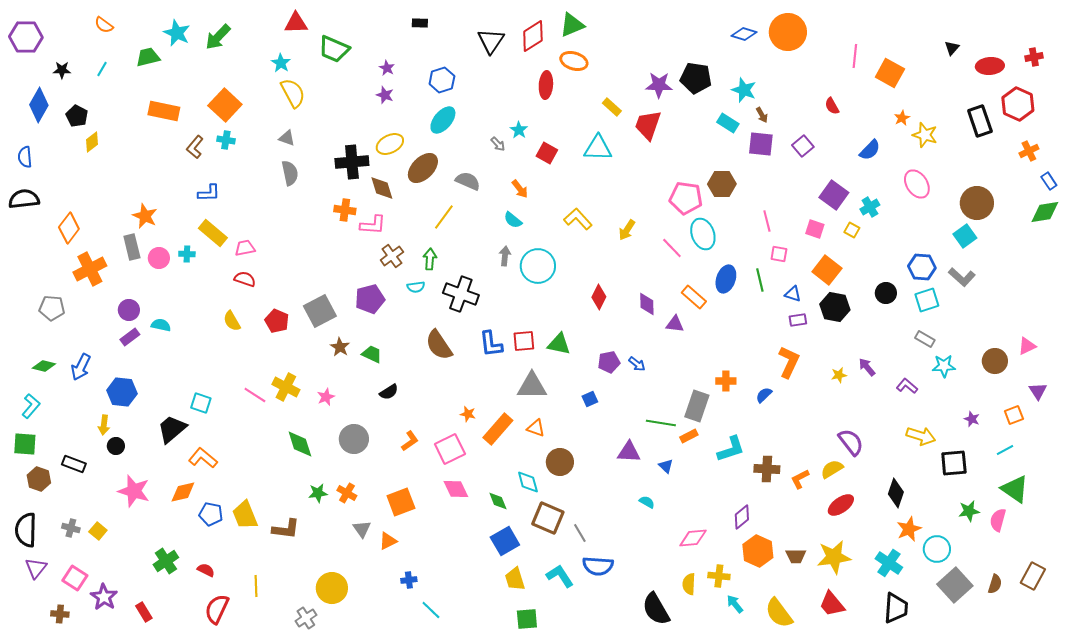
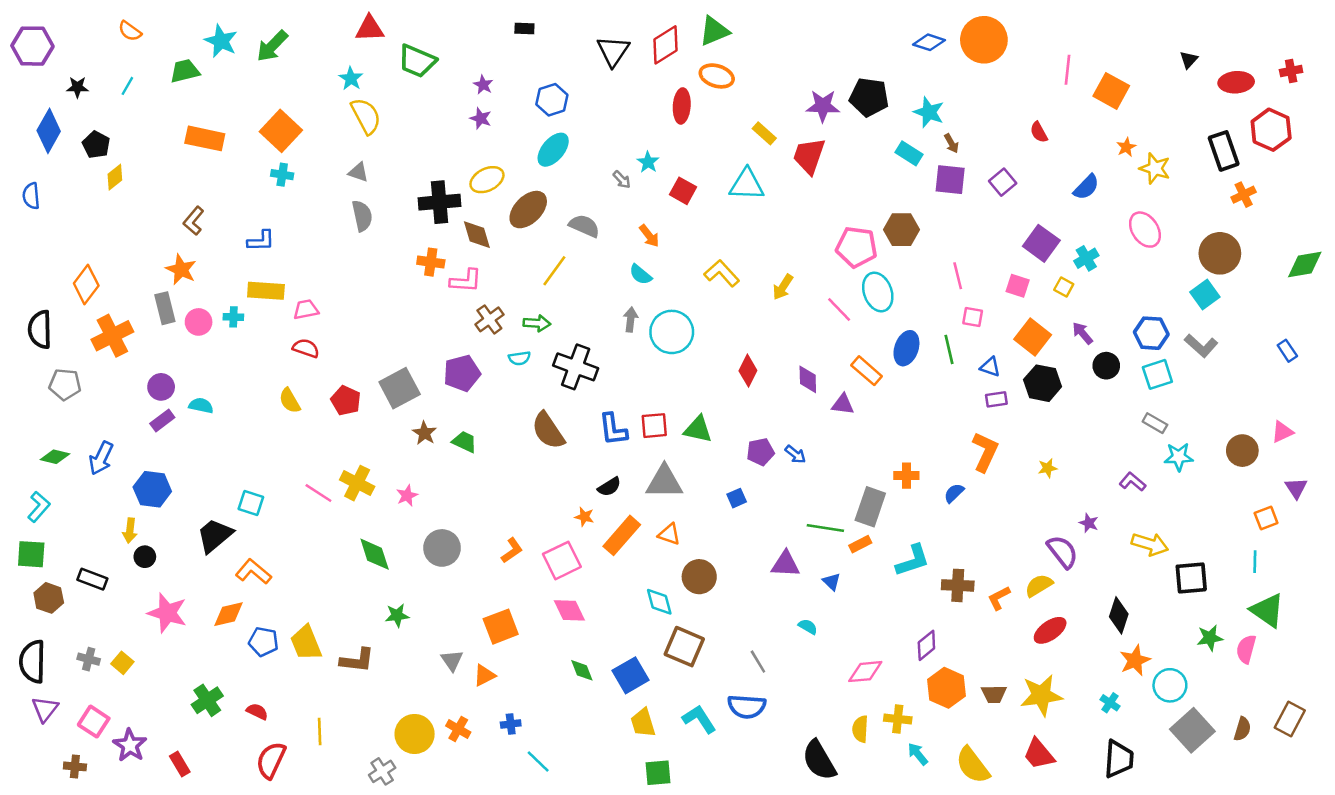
brown L-shape: (195, 147) -> (194, 221), moved
orange cross: (1029, 151) -> (1244, 195), moved
blue rectangle: (1049, 181) -> (1287, 351), moved
black semicircle: (24, 199) -> (40, 329), moved, turned -84
yellow rectangle: (213, 233) -> (266, 291), turned -36
green arrow: (430, 259) -> (537, 323), turned 90
purple arrow: (867, 367) -> (1083, 333), moved
black semicircle: (389, 392) -> (609, 487), moved
purple star: (972, 419) -> (1089, 523), moved
cyan line: (1005, 450) -> (1255, 562), turned -60
orange cross: (347, 493) -> (458, 729), moved
green diamond: (498, 501) -> (582, 670), moved
gray line: (580, 533) -> (758, 662), moved
cyan cross: (889, 563) -> (1110, 703), size x0.6

